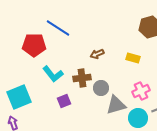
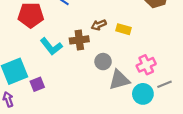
yellow rectangle: (133, 58) -> (124, 29), moved
brown cross: (82, 78) -> (79, 40), moved
purple square: (64, 101) -> (37, 84), moved

